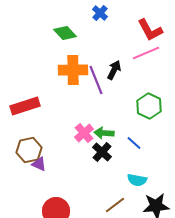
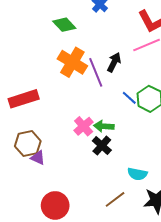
orange cross: (73, 70) -> (72, 62), turned 32
blue line: (134, 143) -> (129, 98), moved

